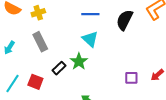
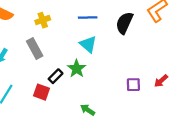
yellow cross: (38, 13) -> (43, 20), moved
red square: (35, 82) -> (41, 92), moved

